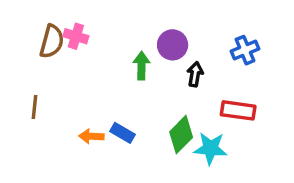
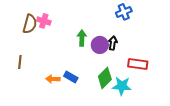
purple circle: (173, 45) -> (100, 45), moved
blue cross: (245, 50) -> (124, 12), moved

